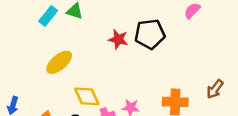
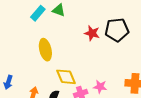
yellow ellipse: (59, 62) -> (45, 50), turned -65

